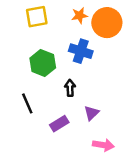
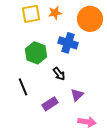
orange star: (80, 15) -> (55, 13), moved
black arrow: (70, 88) -> (59, 74), turned 144

